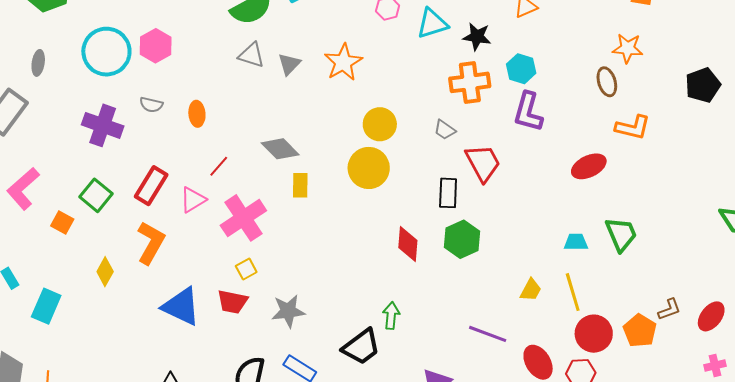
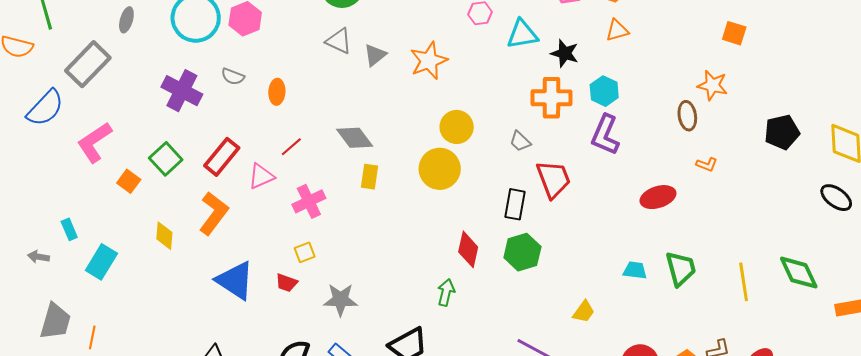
orange L-shape: (633, 127) -> (707, 164), size x0.6
pink cross: (243, 218) -> (309, 201), size x0.7
yellow diamond: (105, 272) -> (164, 236), turned -32
yellow line: (573, 292) -> (744, 282), moved
red trapezoid: (232, 302) -> (286, 283), size x0.7
green arrow: (391, 316) -> (446, 292), moved

